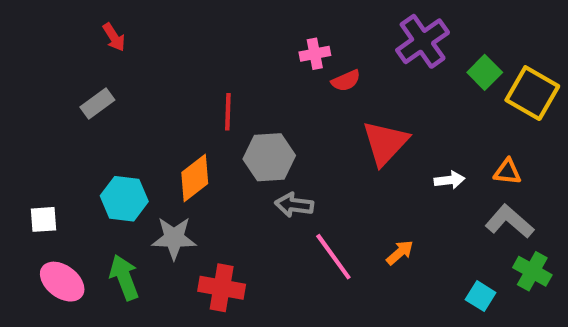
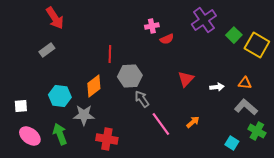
red arrow: (114, 37) -> (55, 18), size x1.6
red triangle: (385, 143) -> (186, 79), moved, size x0.7
gray arrow: (294, 205) -> (142, 99), turned 48

